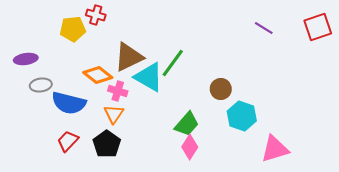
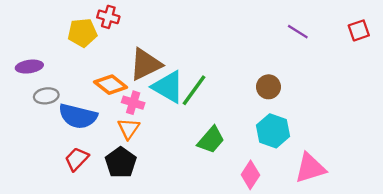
red square: (318, 27) -> (359, 30), size x0.7
green line: (173, 63) -> (194, 90), moved
brown circle: (221, 89) -> (268, 87), moved
pink diamond: (190, 147) -> (250, 175), moved

